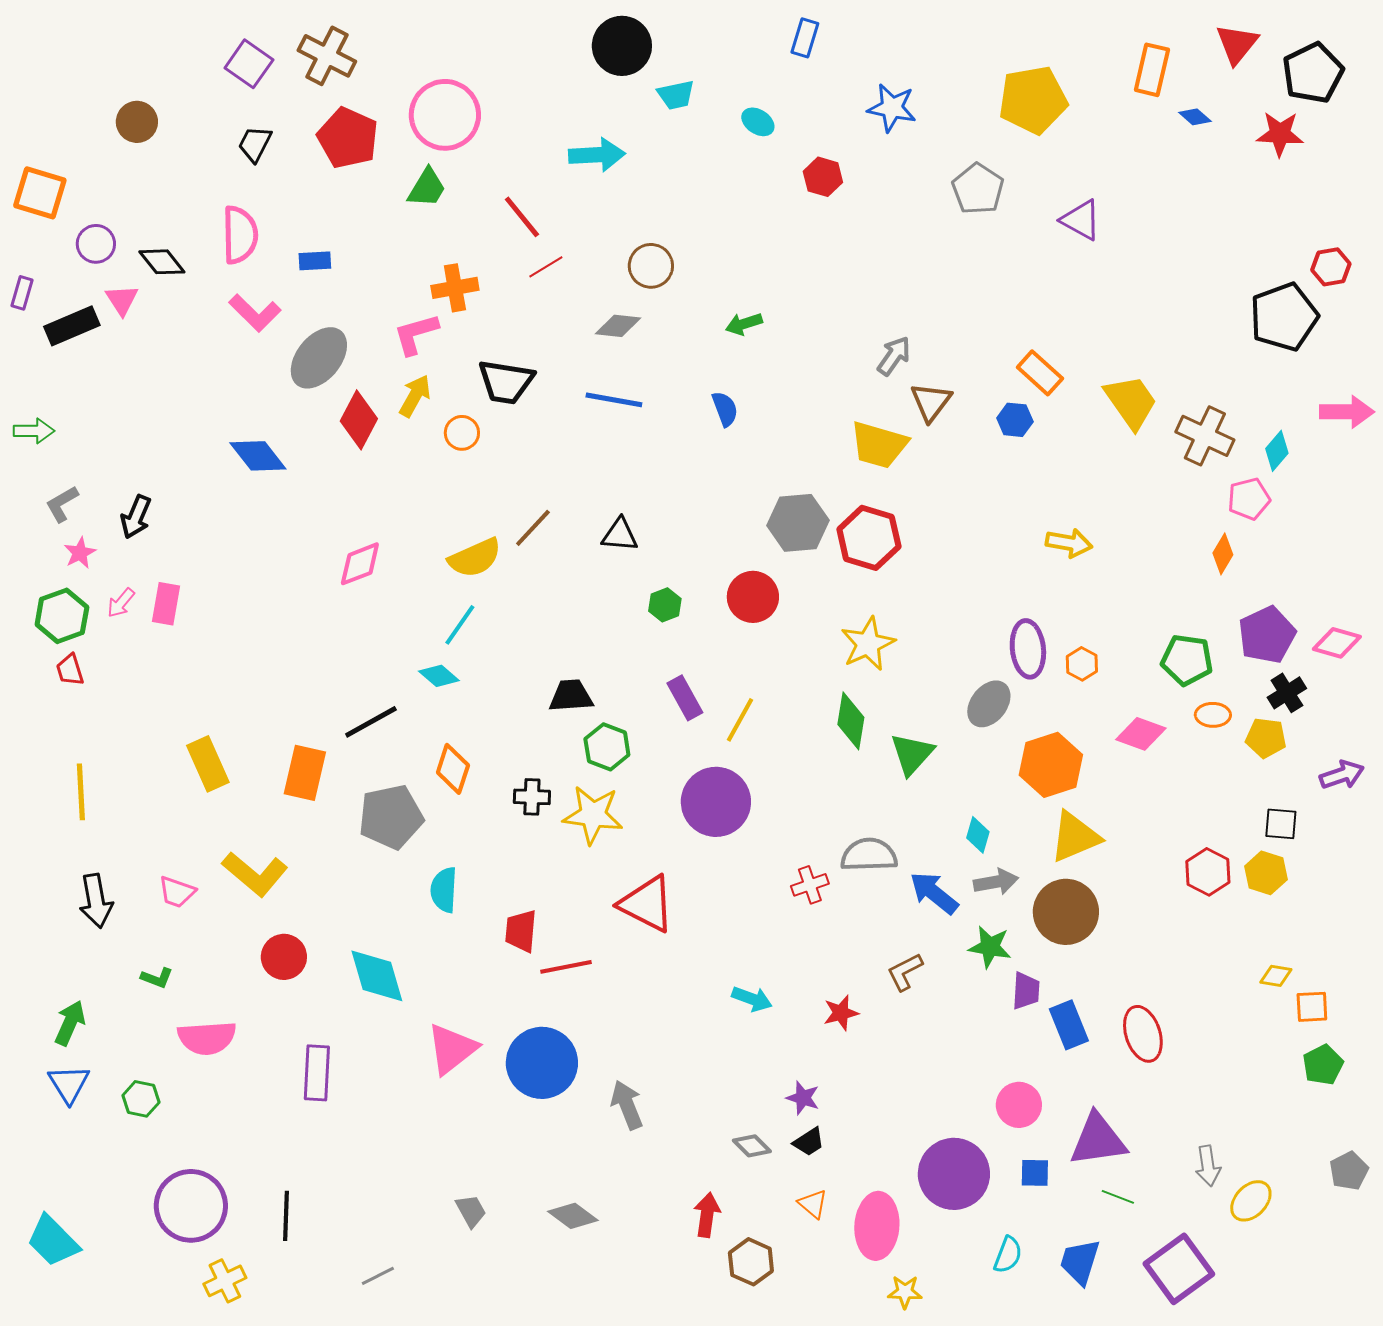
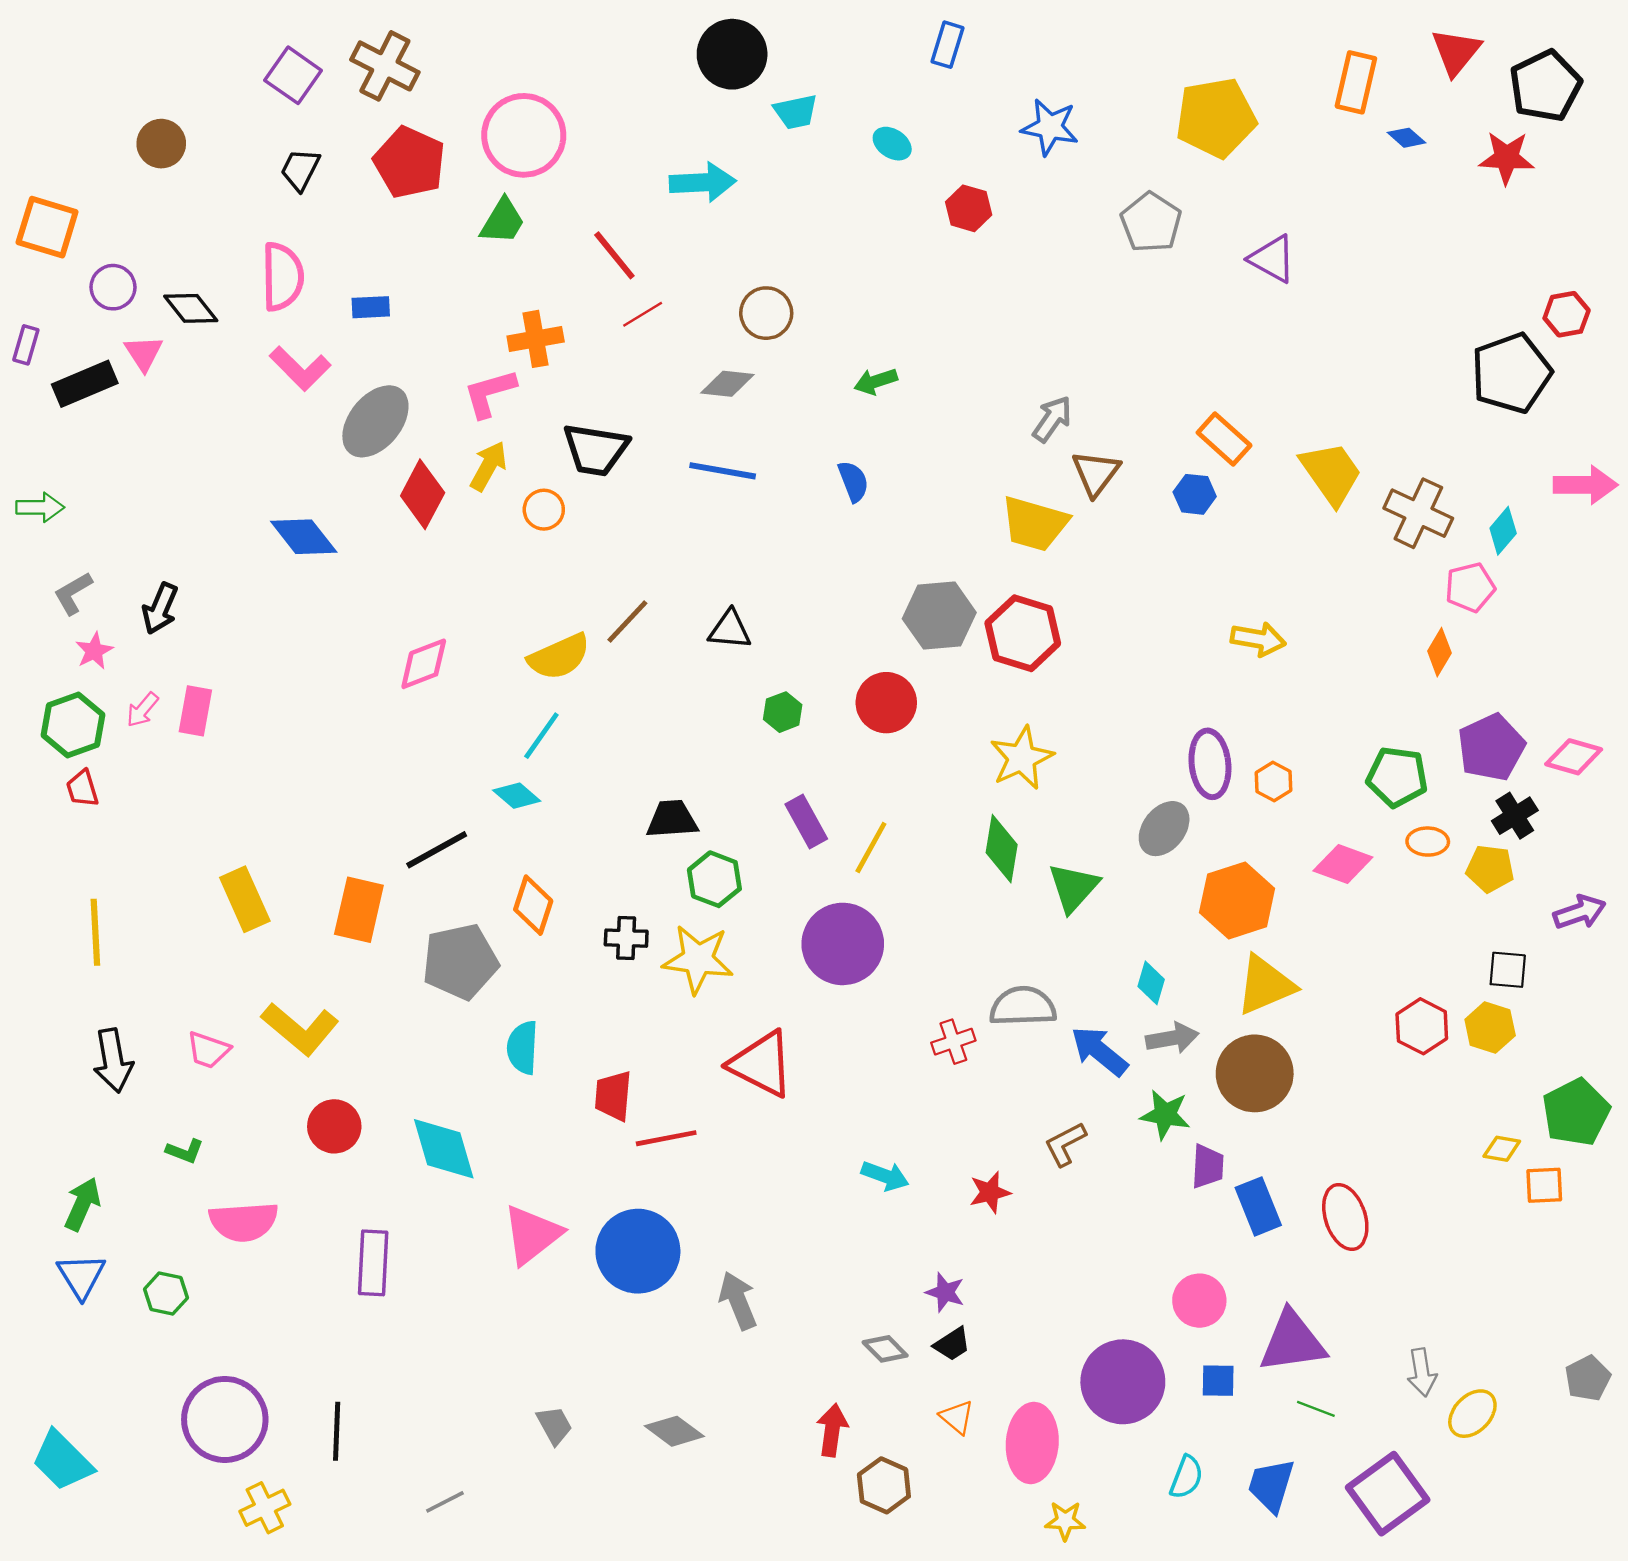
green pentagon: (1323, 1065) -> (1576, 1112), moved, size x1.4

